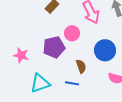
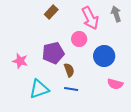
pink circle: (72, 33) -> (79, 39), moved
brown semicircle: (81, 66) -> (69, 70), moved

